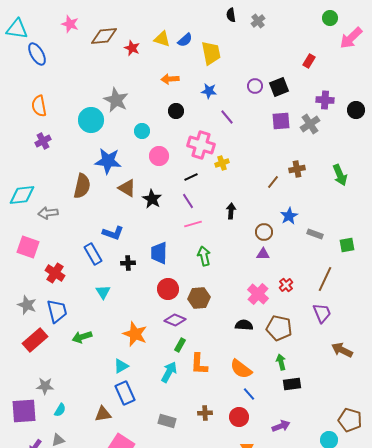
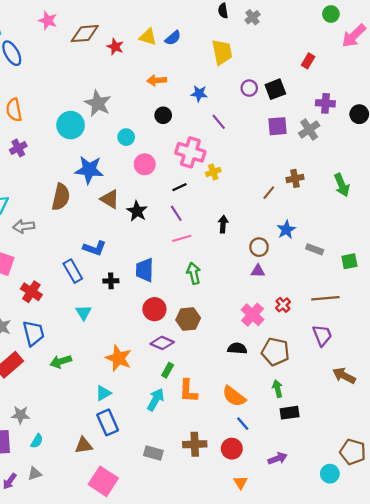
yellow trapezoid: (211, 53) -> (222, 52), moved
brown line: (325, 279) -> (325, 298), turned 60
brown cross: (205, 413) -> (195, 444), size x1.5

